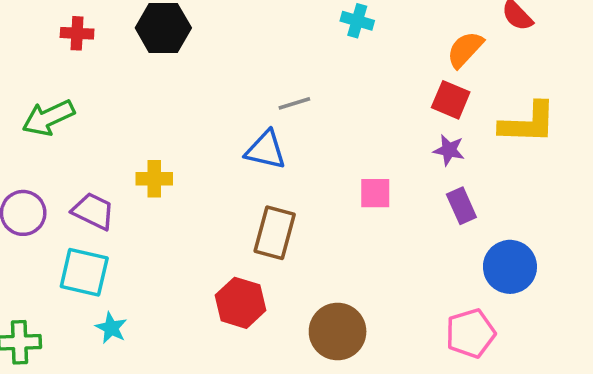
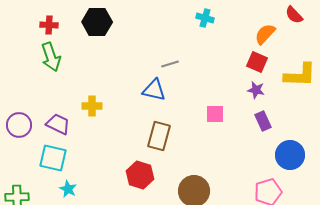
green arrow: (48, 118) -> (51, 57), moved, turned -84

